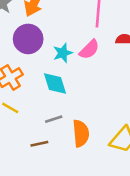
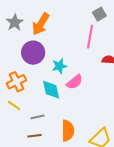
pink semicircle: (89, 49) -> (75, 82), moved
gray line: (54, 119) -> (38, 117), moved

